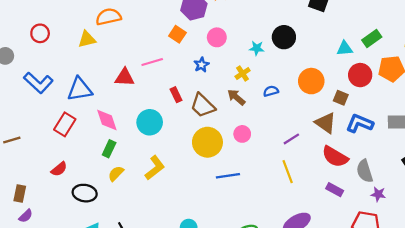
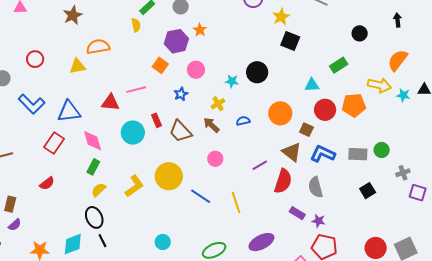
green rectangle: (372, 39) -> (339, 65), moved
cyan circle: (150, 122) -> (133, 133), moved
yellow circle: (207, 142) -> (169, 176), moved
red semicircle: (335, 157) -> (283, 181), moved, turned -105
gray semicircle: (365, 171) -> (316, 187), moved
yellow line: (288, 172) -> (236, 203), moved
blue line: (228, 176) -> (201, 196), turned 40
black ellipse: (85, 193) -> (94, 217), moved, turned 55
purple star: (378, 194) -> (318, 221), moved

